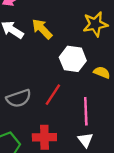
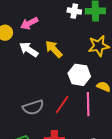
pink line: (86, 111) -> (88, 104), moved

